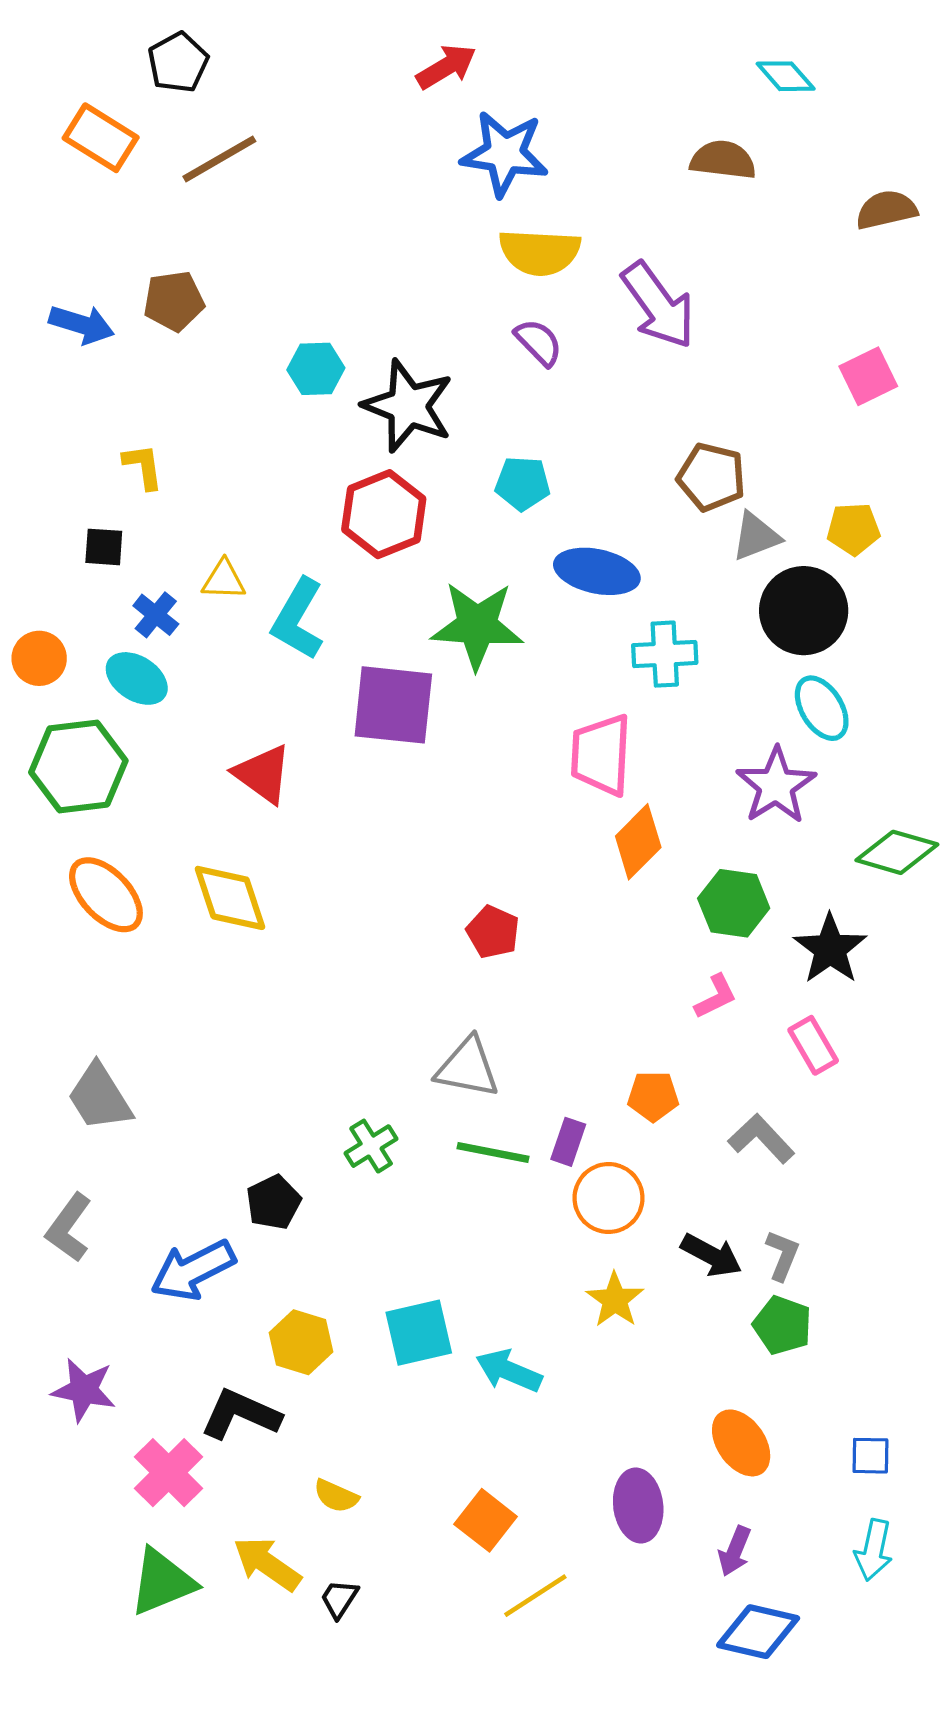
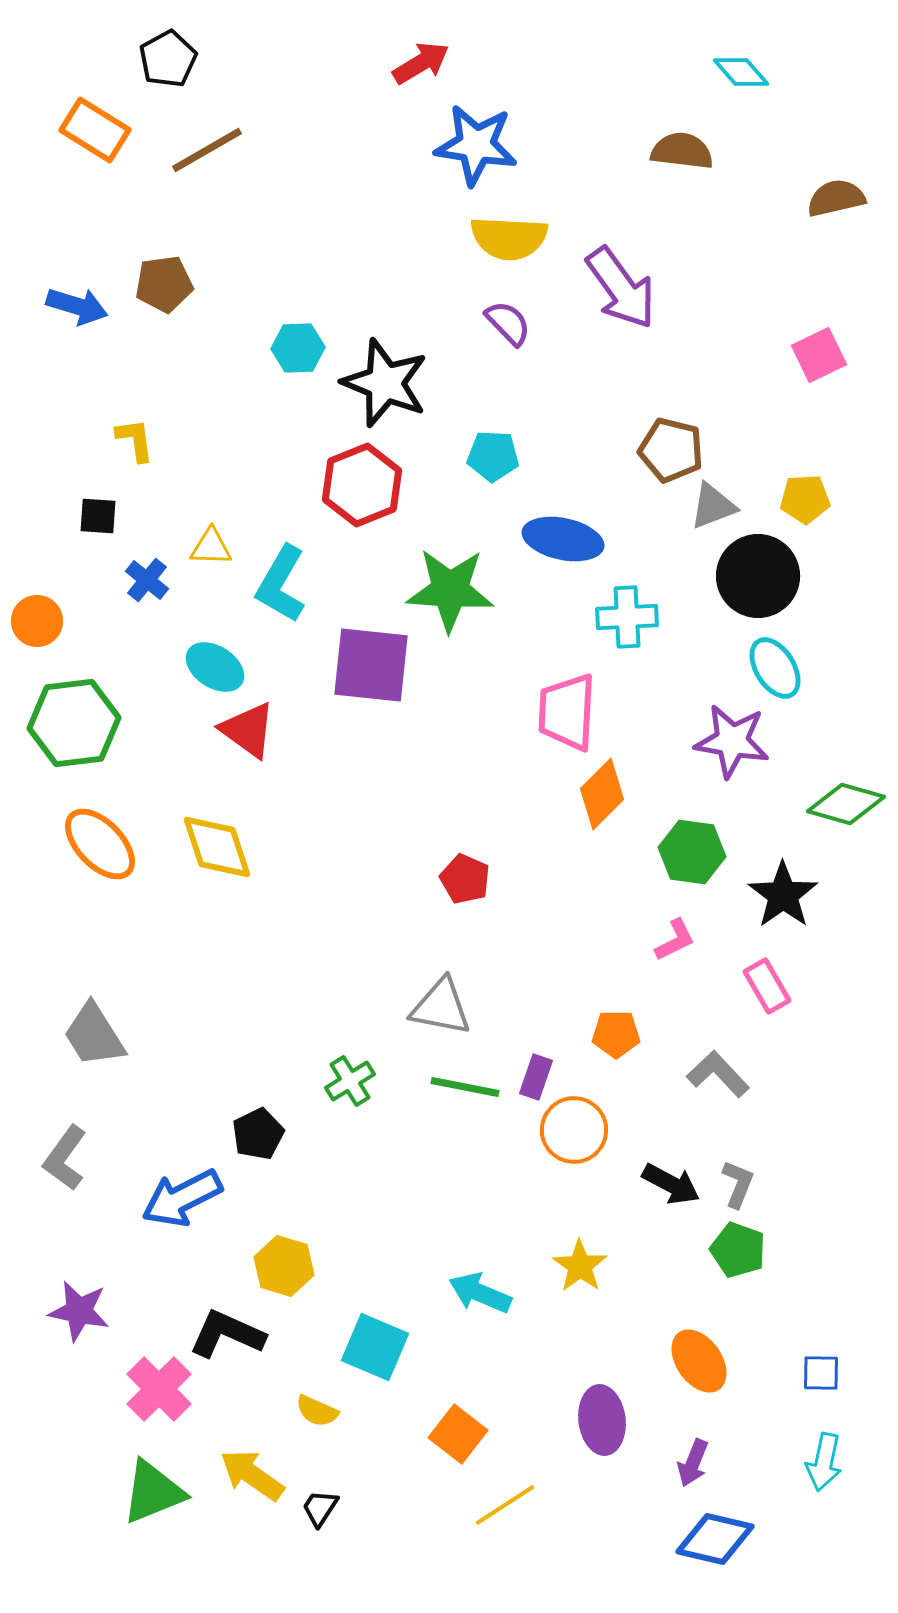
cyan ellipse: (137, 678) -> (215, 667), moved
purple star: (776, 786) -> (732, 741), turned -30
yellow star: (615, 1300) -> (580, 1266), moved
cyan square: (419, 1333) -> (375, 1347), moved, turned 36

